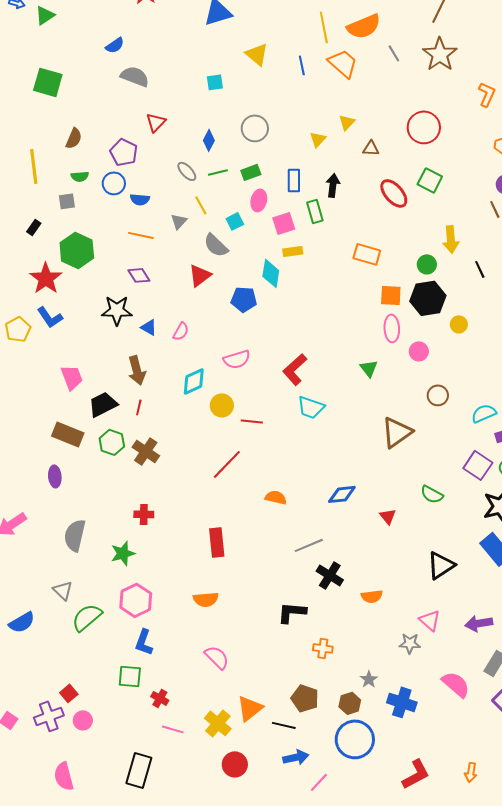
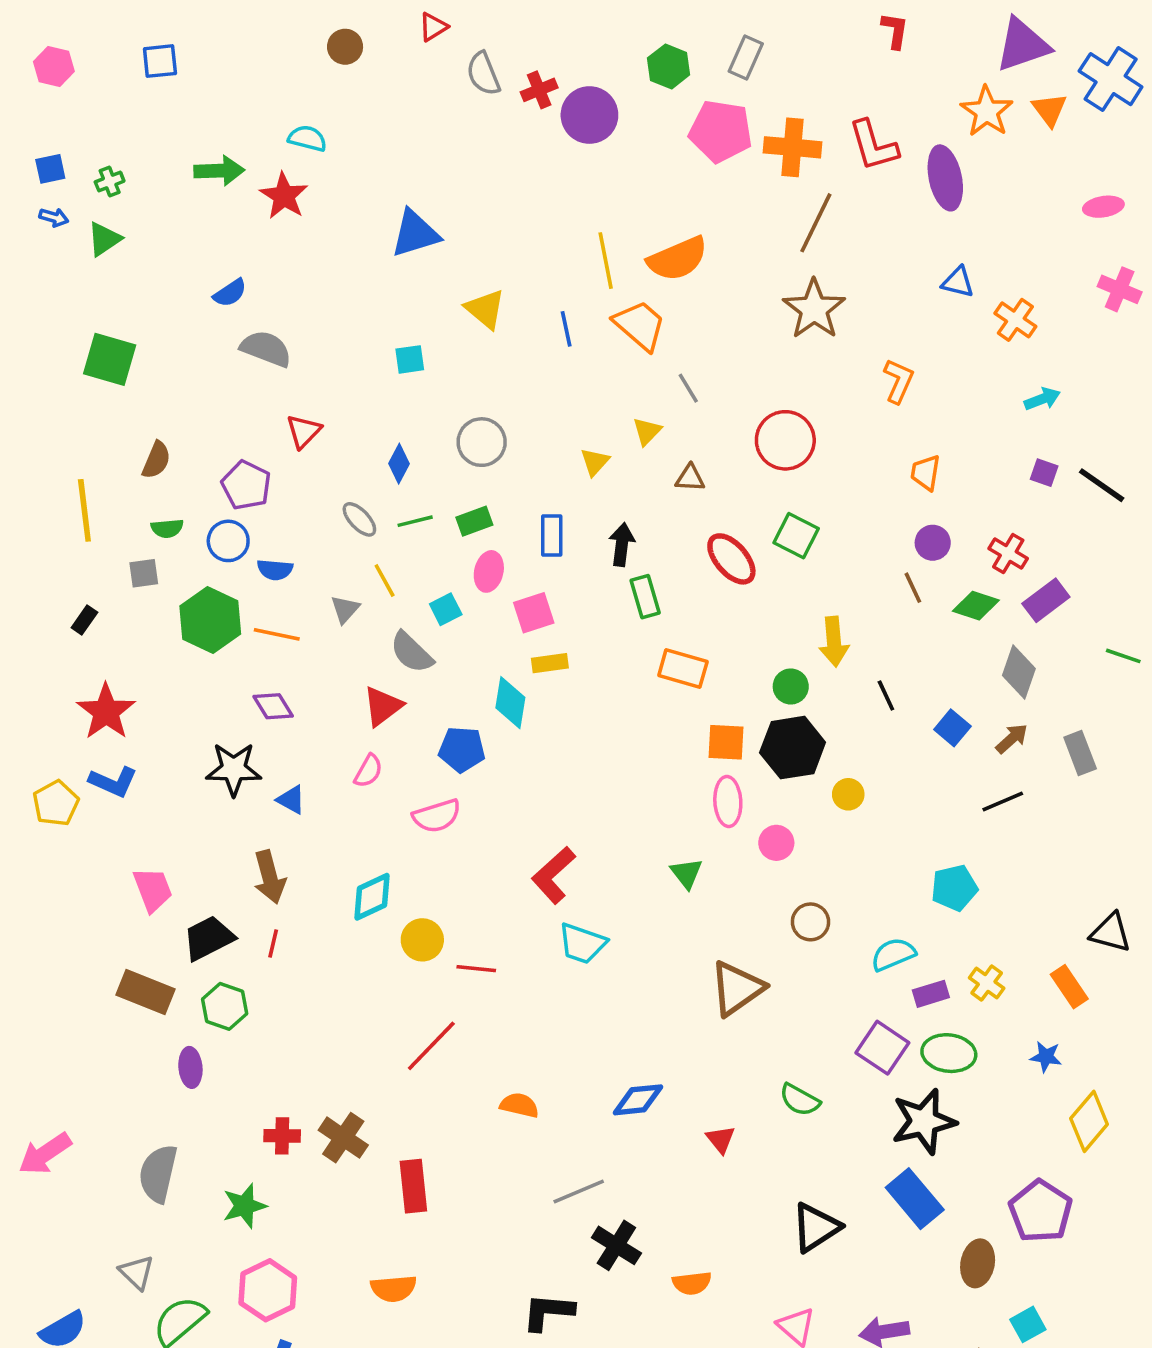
gray line: (394, 53) -> (688, 388), moved
green rectangle: (315, 211) -> (645, 597), moved
green hexagon: (77, 250) -> (210, 620), moved
blue L-shape: (50, 317) -> (113, 782), turned -32
pink semicircle: (181, 331) -> (368, 771), moved
pink semicircle: (237, 359) -> (437, 816), moved
brown cross: (146, 451) -> (343, 1138), moved
purple ellipse: (55, 476) -> (190, 1067), moved

